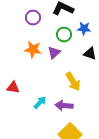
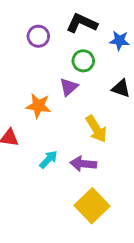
blue star: (84, 28) -> (119, 41), moved
orange star: (33, 50) -> (38, 106), moved

